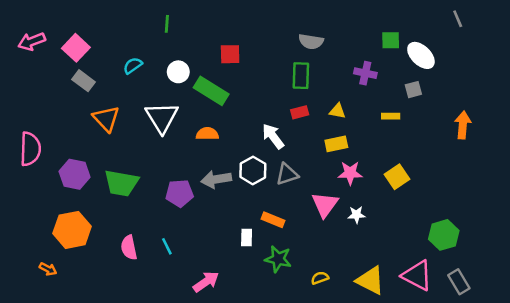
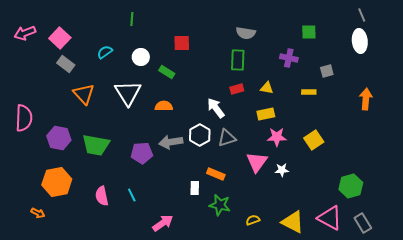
white ellipse: (421, 55) -> (360, 41), moved, turned 40
green rectangle: (211, 91) -> (167, 72), size x0.6

